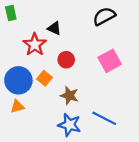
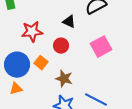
black triangle: (54, 28) -> (69, 22), moved
red star: (35, 45) -> (32, 32), turned 30

